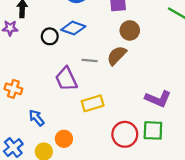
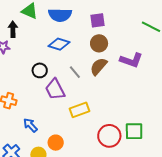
brown circle: (130, 30) -> (99, 43), moved
black circle: (50, 36) -> (40, 70), moved
gray line: (90, 60) -> (75, 72), turned 48
purple L-shape: (158, 99) -> (131, 60), moved

